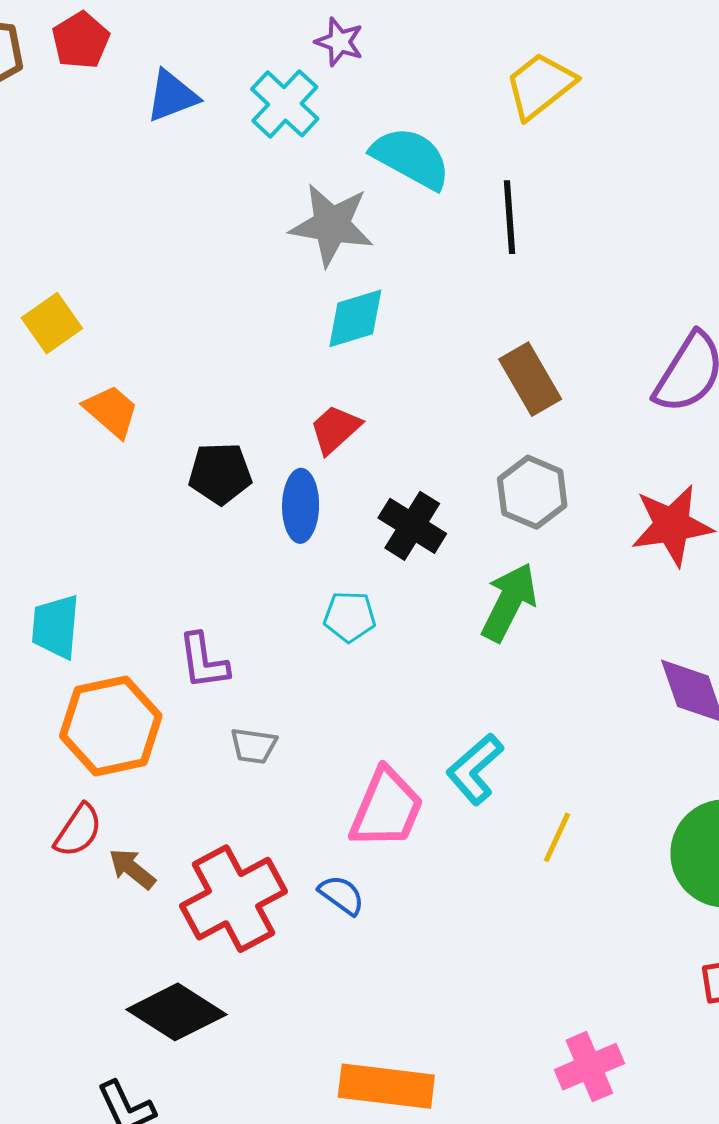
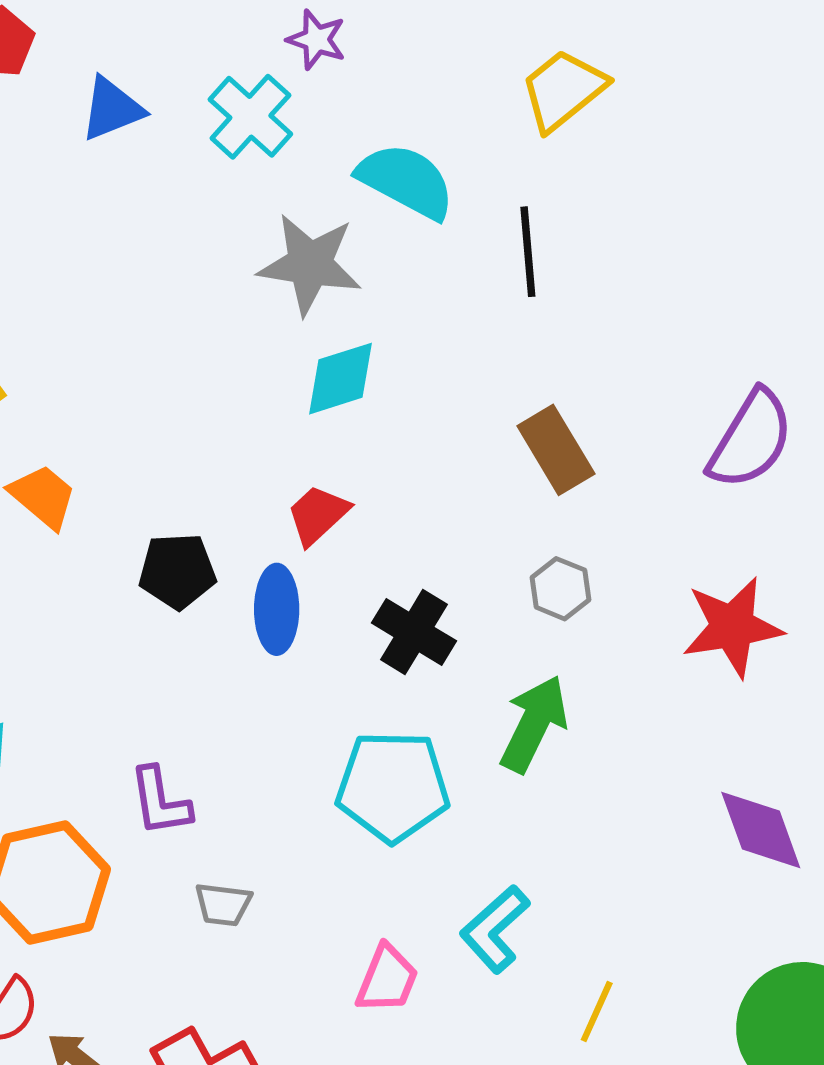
gray hexagon: (532, 492) -> (560, 589), size x0.7
cyan pentagon: (350, 617) -> (393, 786), moved, size x1.8
pink trapezoid: (386, 808) -> (387, 979), size x0.7

